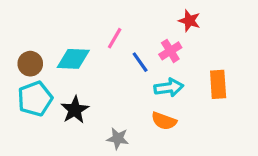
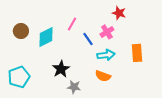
cyan diamond: (73, 59) -> (46, 37), turned -30
brown circle: (30, 64) -> (21, 31), moved
cyan pentagon: (35, 99) -> (19, 77), moved
black star: (75, 110) -> (61, 69), moved

